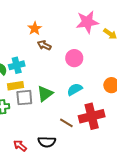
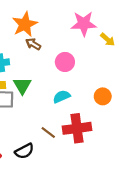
orange star: (35, 28) -> (25, 24), size x1.6
green triangle: (45, 94) -> (22, 86), moved, turned -30
black semicircle: (47, 142) -> (24, 151), turned -36

